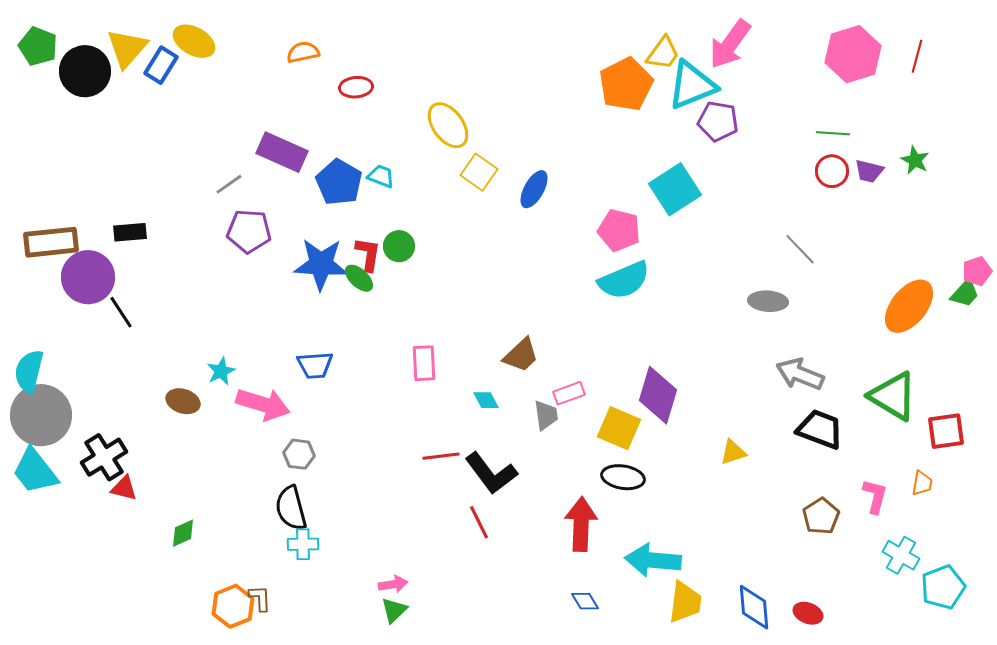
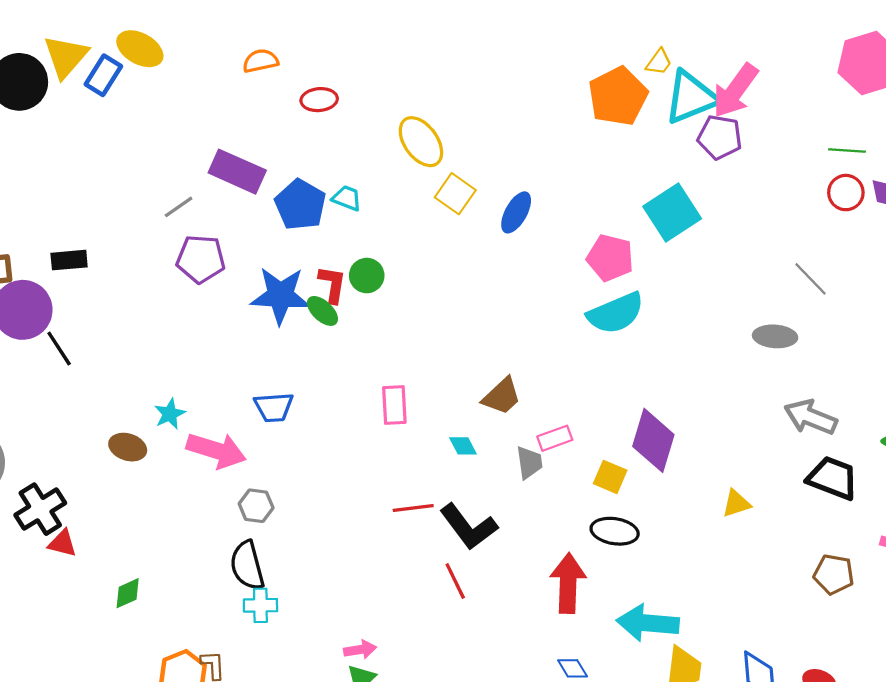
pink arrow: (730, 44) -> (735, 91), moved
yellow trapezoid: (663, 53) -> (659, 62), size x0.7
yellow square: (619, 428) -> (610, 477), size x0.7
brown pentagon: (821, 516) -> (834, 574), turned -30

